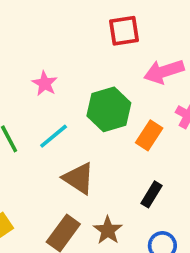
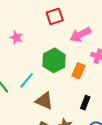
pink star: (45, 83) -> (16, 38), moved

